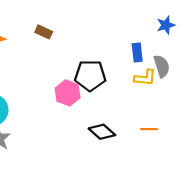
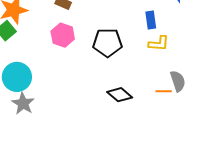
gray semicircle: (162, 66) -> (178, 81), moved
pink hexagon: (68, 93) -> (63, 35), moved

